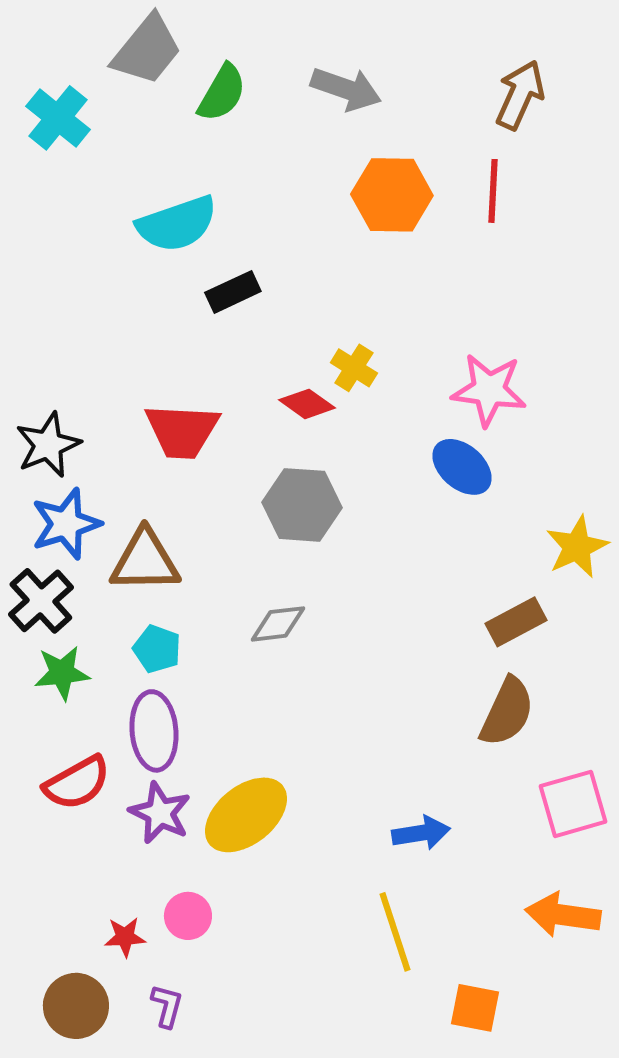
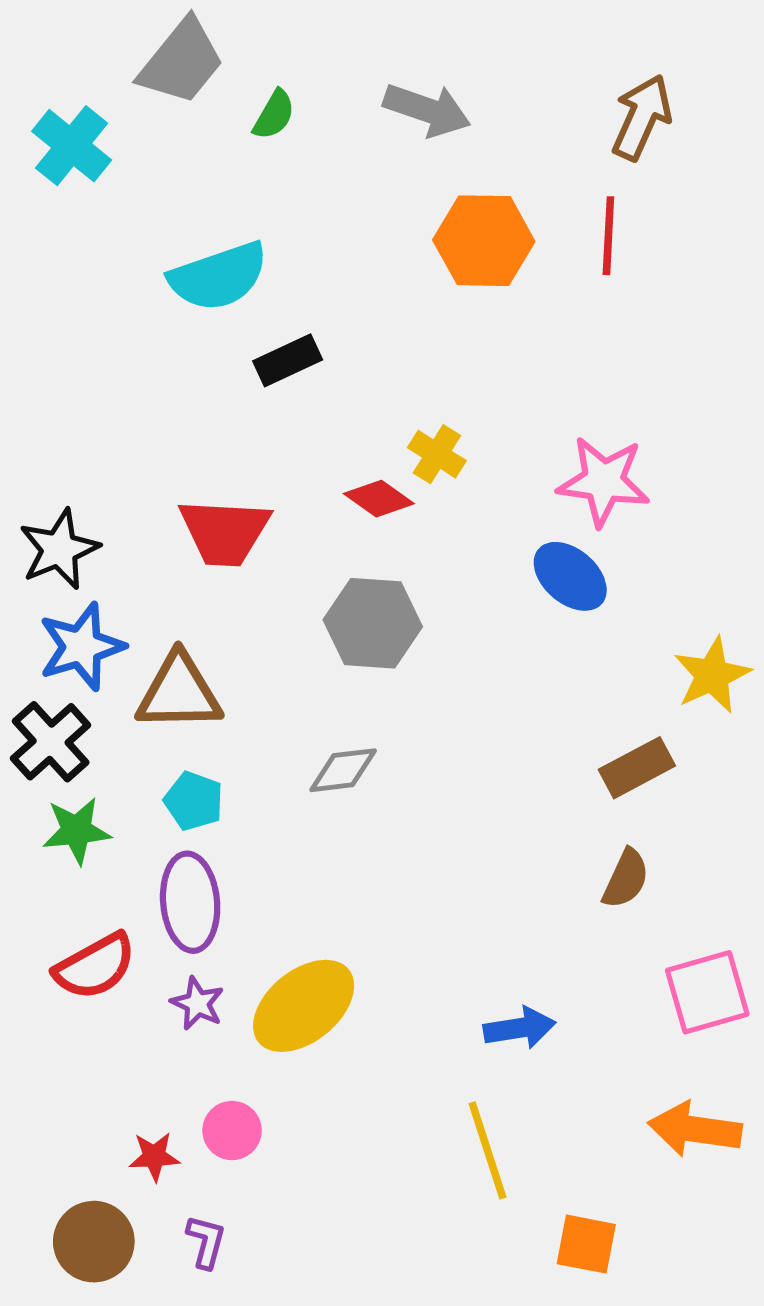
green semicircle: (222, 93) -> (274, 115), size x0.7
brown semicircle: (507, 712) -> (626, 879), size x0.7
purple star: (160, 813) -> (197, 1003), size x0.7

